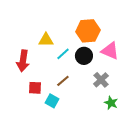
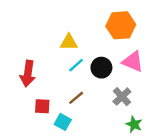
orange hexagon: (88, 31) -> (121, 25), moved
yellow triangle: (46, 40) -> (69, 42), moved

